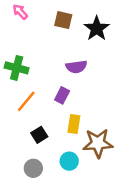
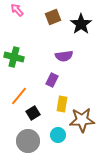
brown square: (63, 20) -> (53, 17), turned -35
orange line: (26, 101) -> (19, 96), moved
gray circle: (33, 168) -> (28, 141), size x1.5

